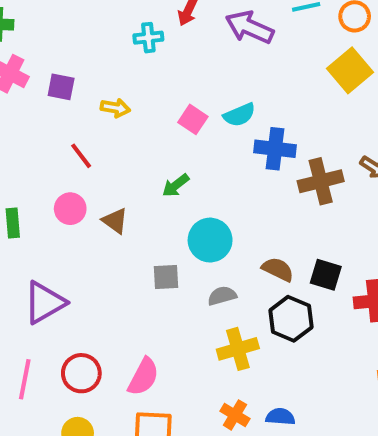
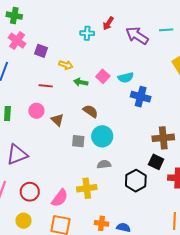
red line: (81, 156) -> (46, 86), turned -56
brown cross: (321, 181) -> (163, 138), moved
green arrow: (176, 185) -> (81, 82), moved, turned 40
brown semicircle: (278, 269) -> (90, 111), moved
gray square: (166, 277) -> (78, 141), moved
yellow cross: (238, 349) -> (87, 188), moved
orange cross: (235, 415) -> (101, 223), turned -32

